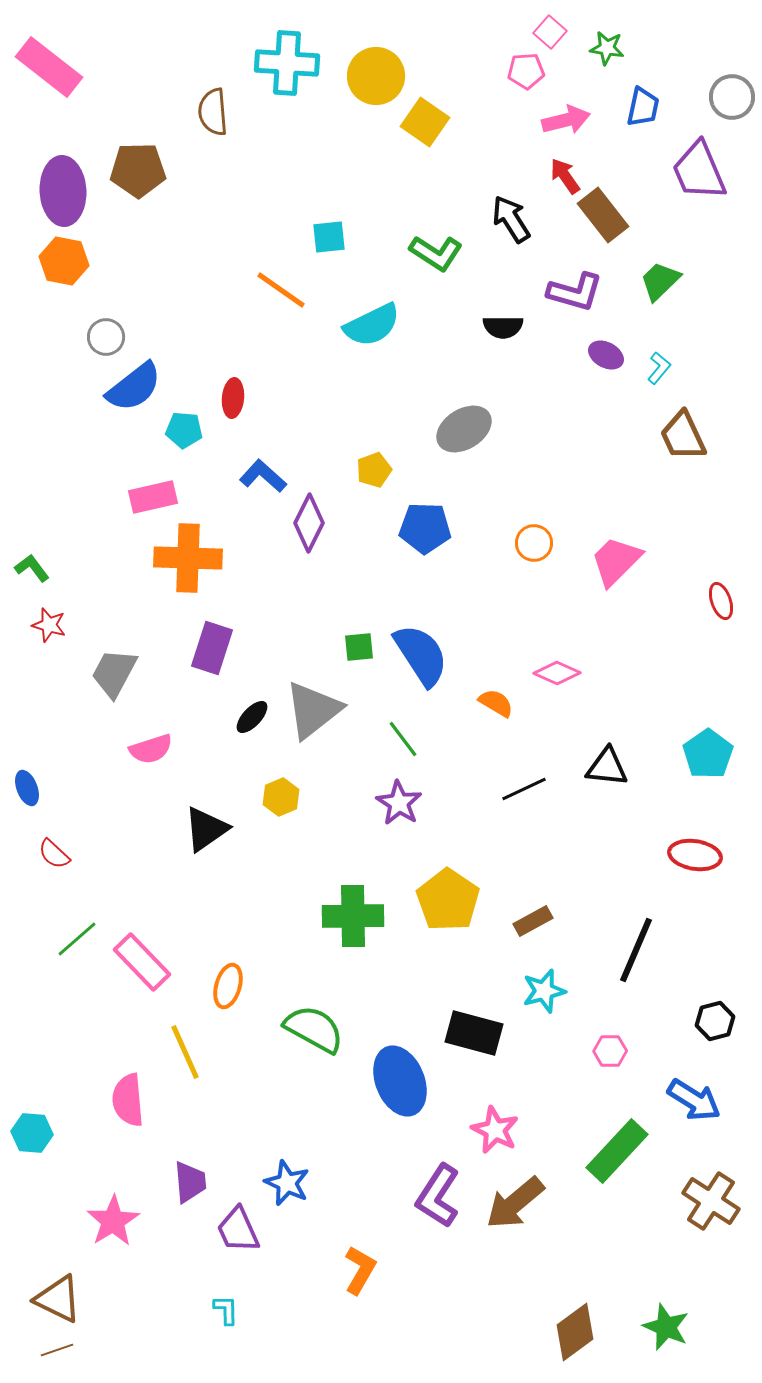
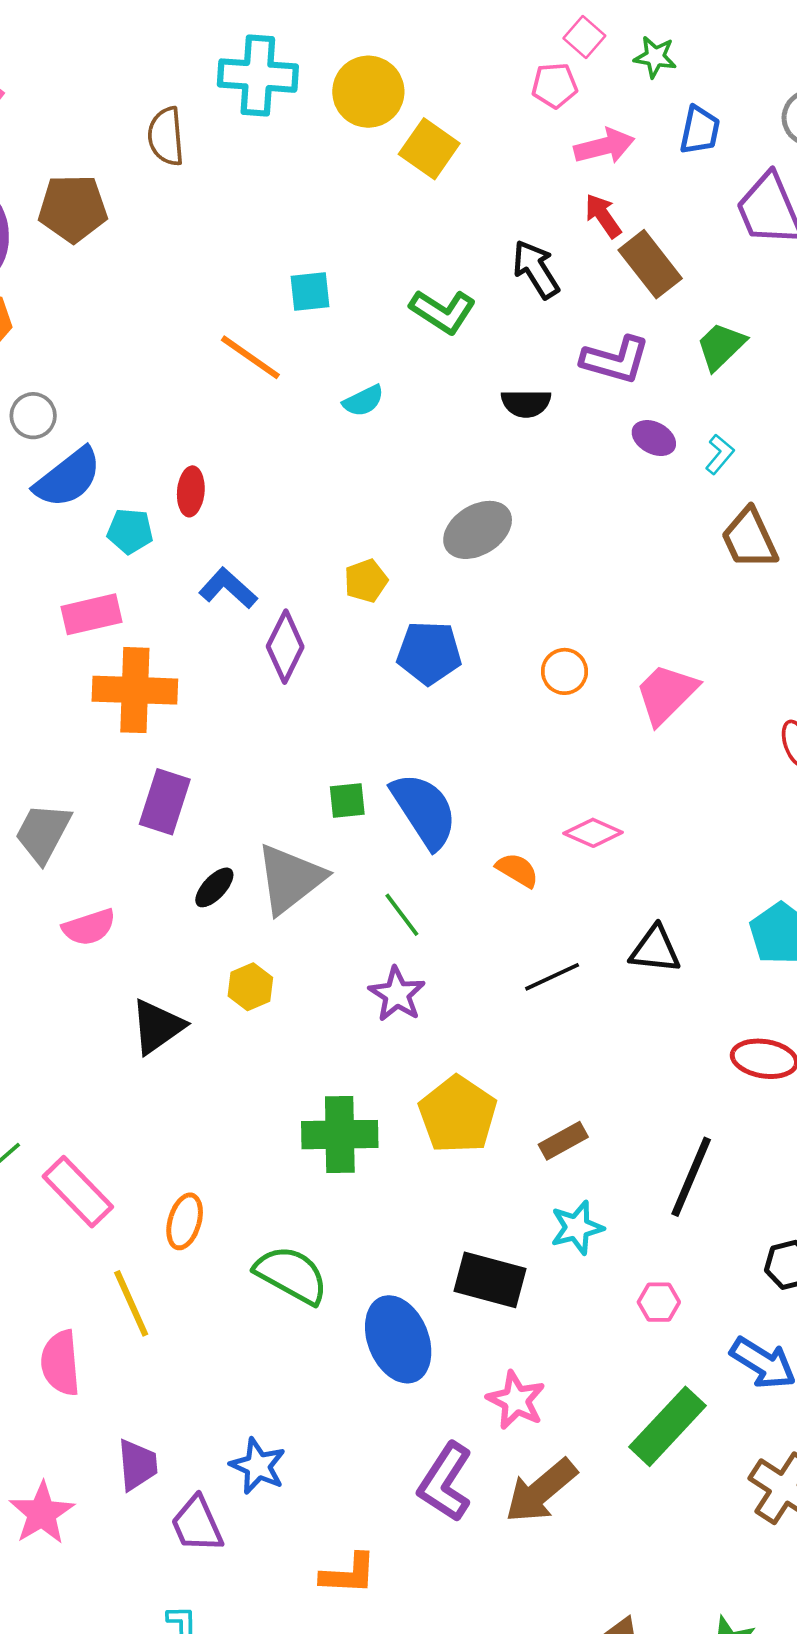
cyan semicircle: (372, 325) -> (363, 401), size x0.6
orange L-shape: (360, 1270) -> (348, 1574), turned 63

